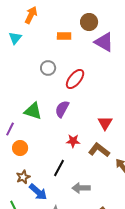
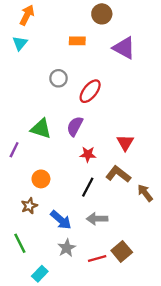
orange arrow: (31, 15) -> (27, 15), moved
brown circle: (89, 22) -> (102, 14), moved
red star: (73, 141) -> (88, 154), moved
orange circle: (20, 148) -> (41, 179), moved
black line: (59, 168) -> (88, 187), moved
blue arrow: (38, 192) -> (61, 220), moved

